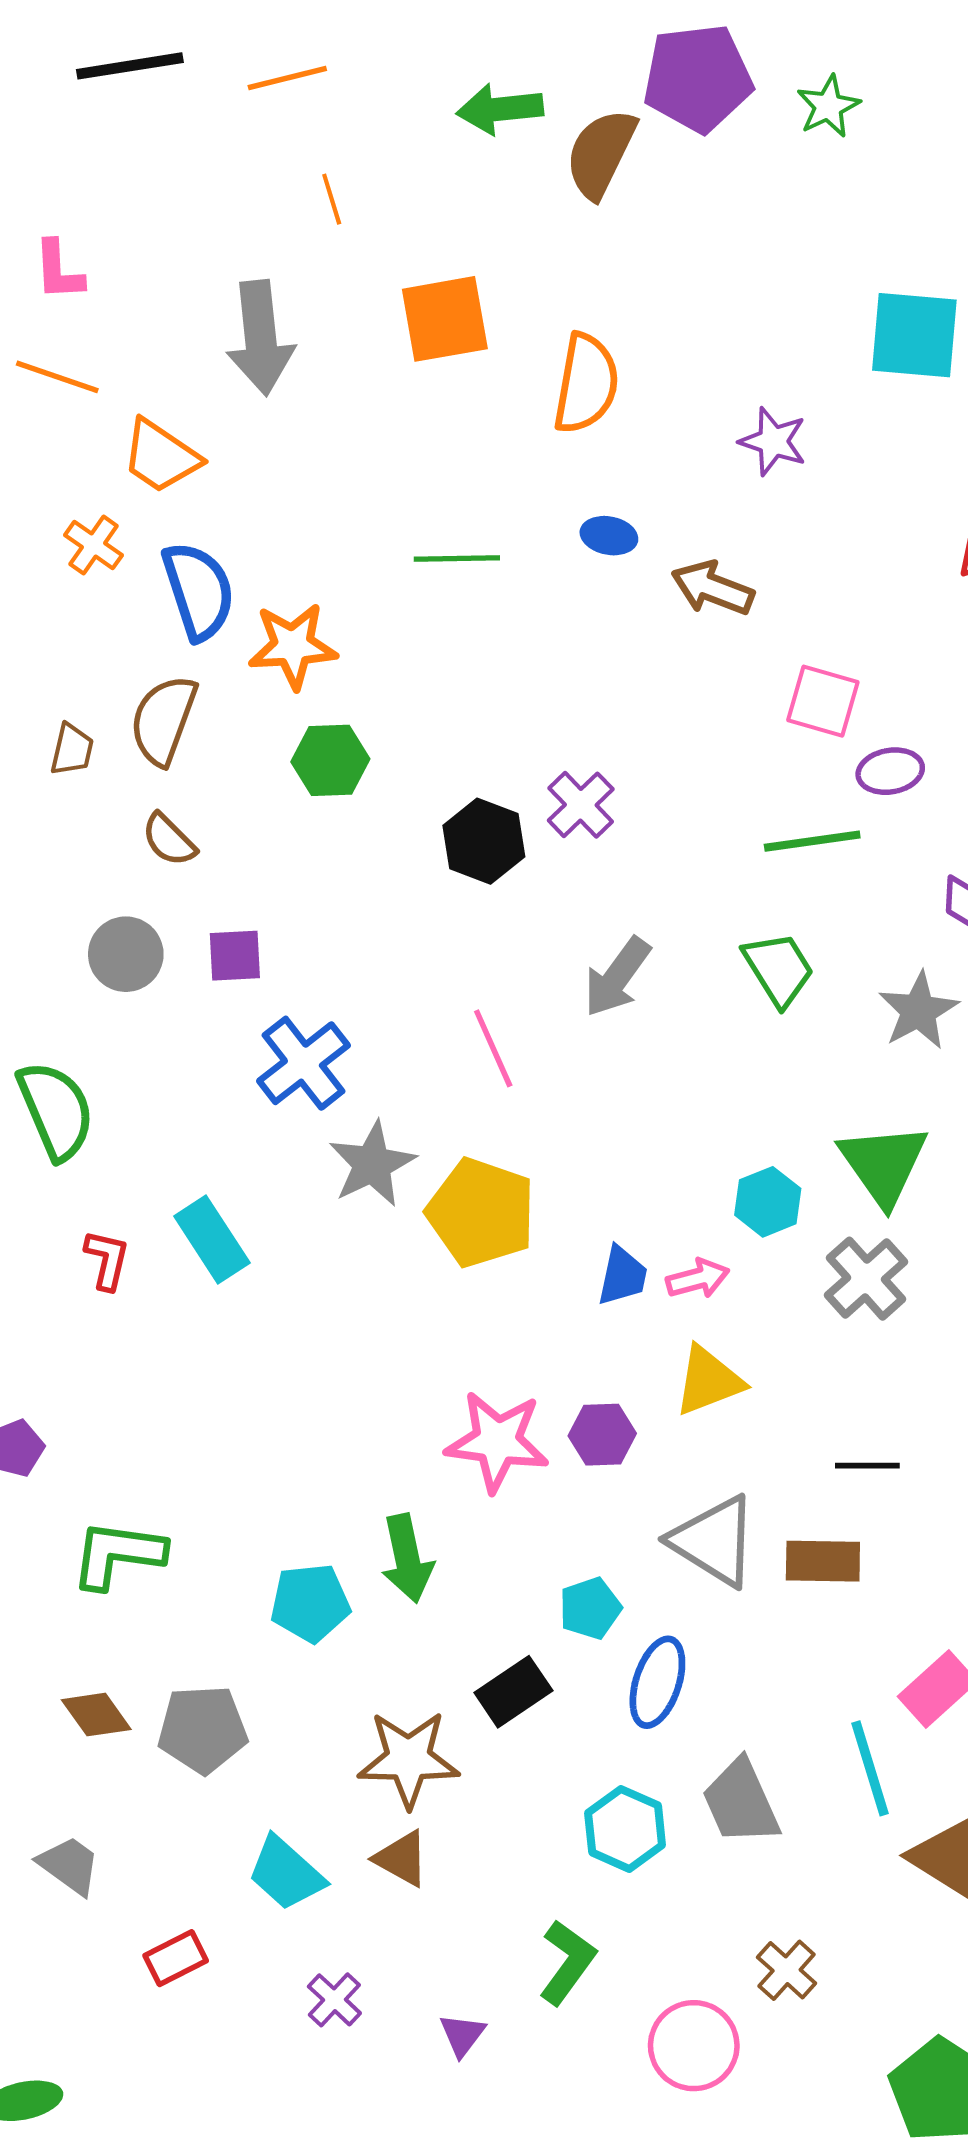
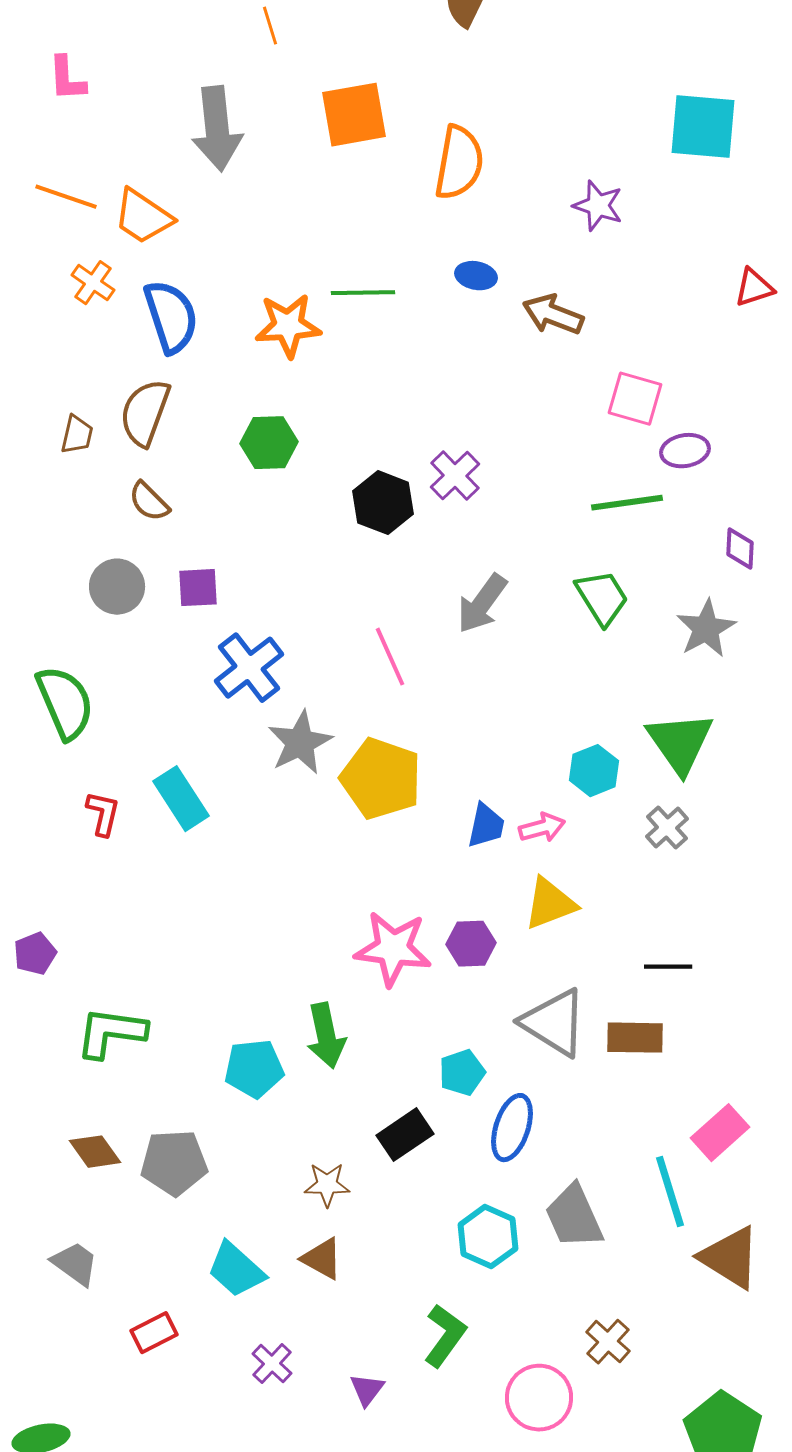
orange line: (57, 377) -> (66, 197), moved
orange star: (293, 646) -> (288, 326), moved
gray cross: (866, 1279) -> (667, 828), size x0.7
brown star: (408, 1759) -> (327, 1185), size x0.6

